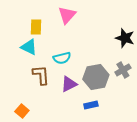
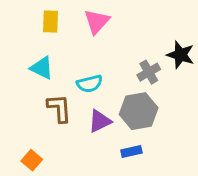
yellow rectangle: (36, 27) -> (51, 22), moved
gray cross: (123, 70) -> (149, 72), moved

